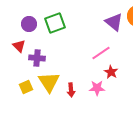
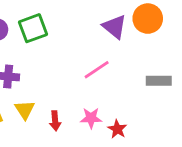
red star: (111, 72) -> (117, 129), moved
yellow triangle: (49, 82) -> (25, 110), size x0.7

